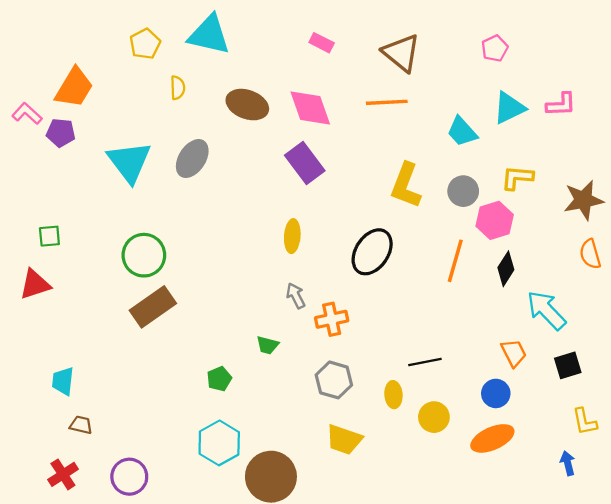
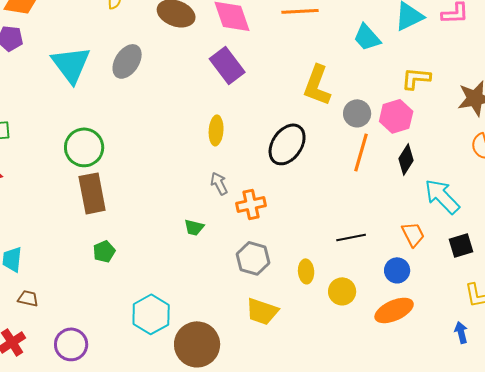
gray circle: (463, 191) -> (357, 113), moved
brown rectangle: (153, 307) -> (92, 193), turned -66
black line: (425, 362) -> (351, 237), moved
green pentagon: (219, 379) -> (104, 251), moved

